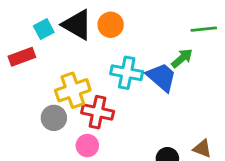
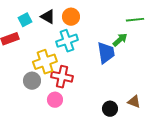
black triangle: (77, 25) -> (48, 17), size x0.7
cyan cross: (127, 73) -> (67, 41), moved, turned -30
blue trapezoid: (162, 77) -> (106, 53), turned 40

